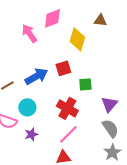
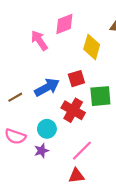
green square: (85, 84) -> (100, 96), size x1.5
cyan circle: (27, 107) -> (47, 129), moved
red cross: (67, 108) -> (73, 110), moved

